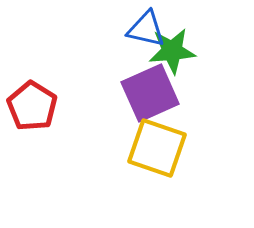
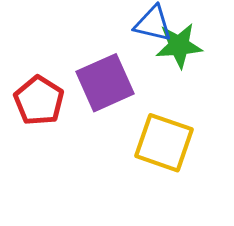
purple square: (150, 93) -> (105, 83), moved

